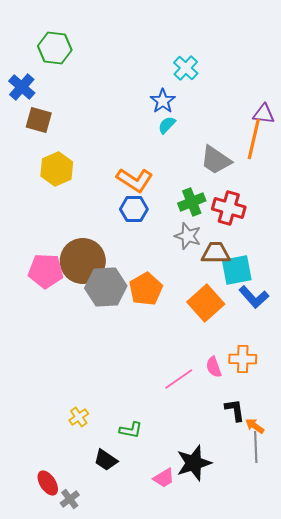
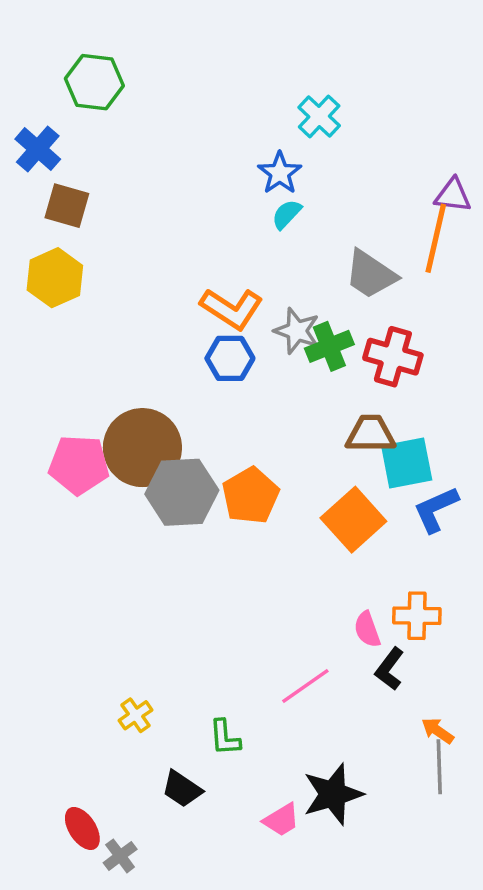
yellow hexagon: (57, 169) -> (55, 278), moved
gray star: (188, 236) -> (297, 331), moved
blue L-shape: (254, 297) -> (436, 509), turned 108
pink line: (179, 379) -> (305, 686), moved
black L-shape: (235, 410) -> (389, 669), moved, turned -135
green L-shape: (131, 430) -> (225, 738), turned 75

